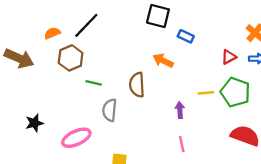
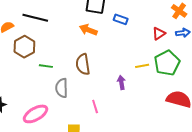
black line: (86, 25) -> (35, 18), turned 65
orange arrow: (163, 61) -> (88, 30), moved
green pentagon: (235, 92) -> (167, 63), turned 30
pink line: (182, 144) -> (95, 106), moved

